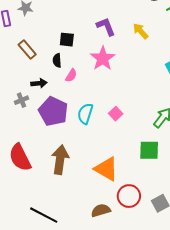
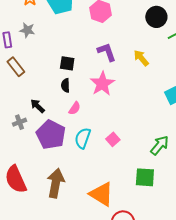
brown rectangle: (27, 49) -> (16, 67), moved
black semicircle: (57, 60) -> (65, 85), moved
pink semicircle: (71, 75) -> (75, 108), moved
black arrow: (39, 83) -> (38, 106), turned -133

